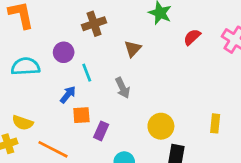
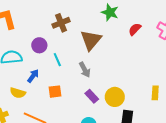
brown triangle: (133, 49) -> (91, 40), size x1.6
blue arrow: (68, 95) -> (33, 76), moved
yellow semicircle: (23, 123) -> (18, 93), moved
purple rectangle: (101, 131) -> (92, 96), moved, turned -64

